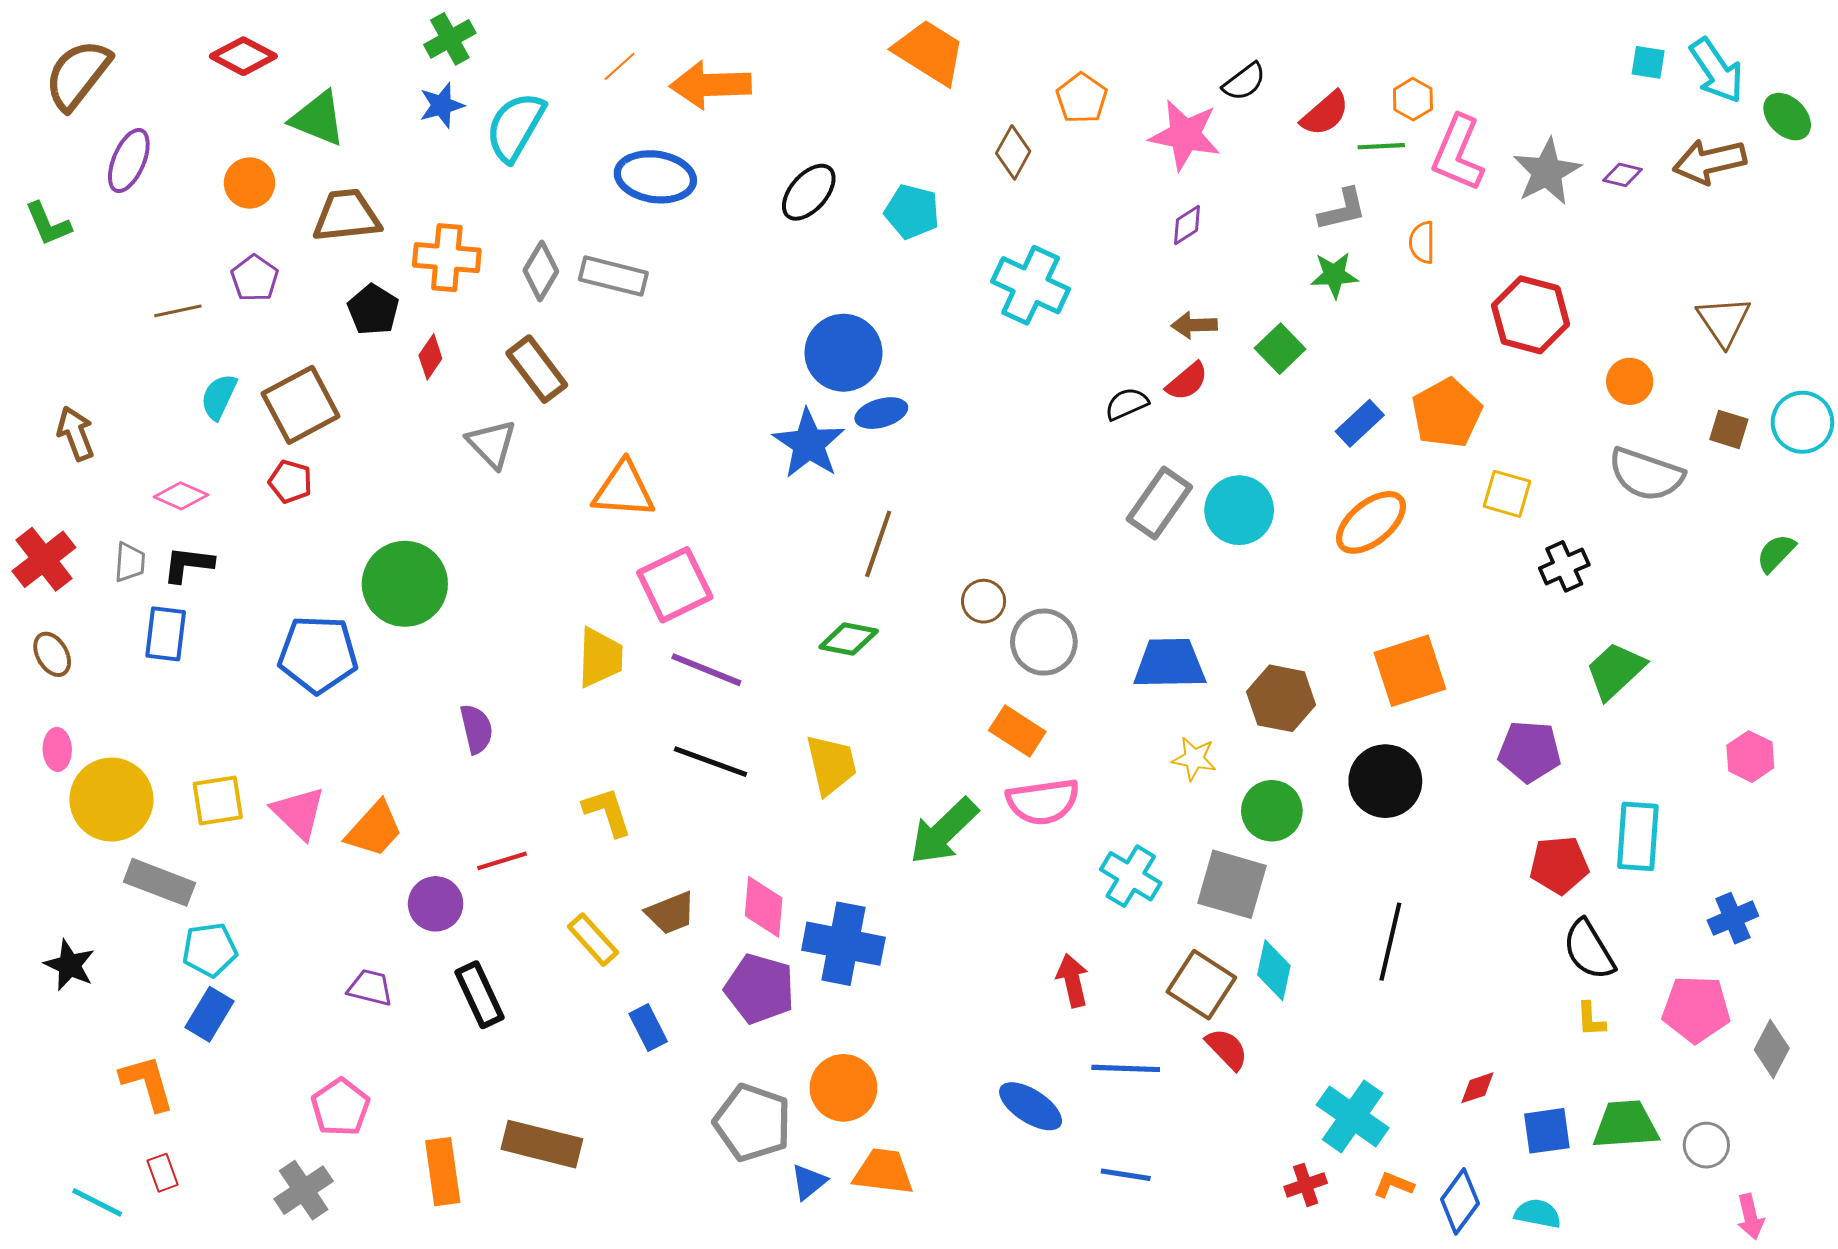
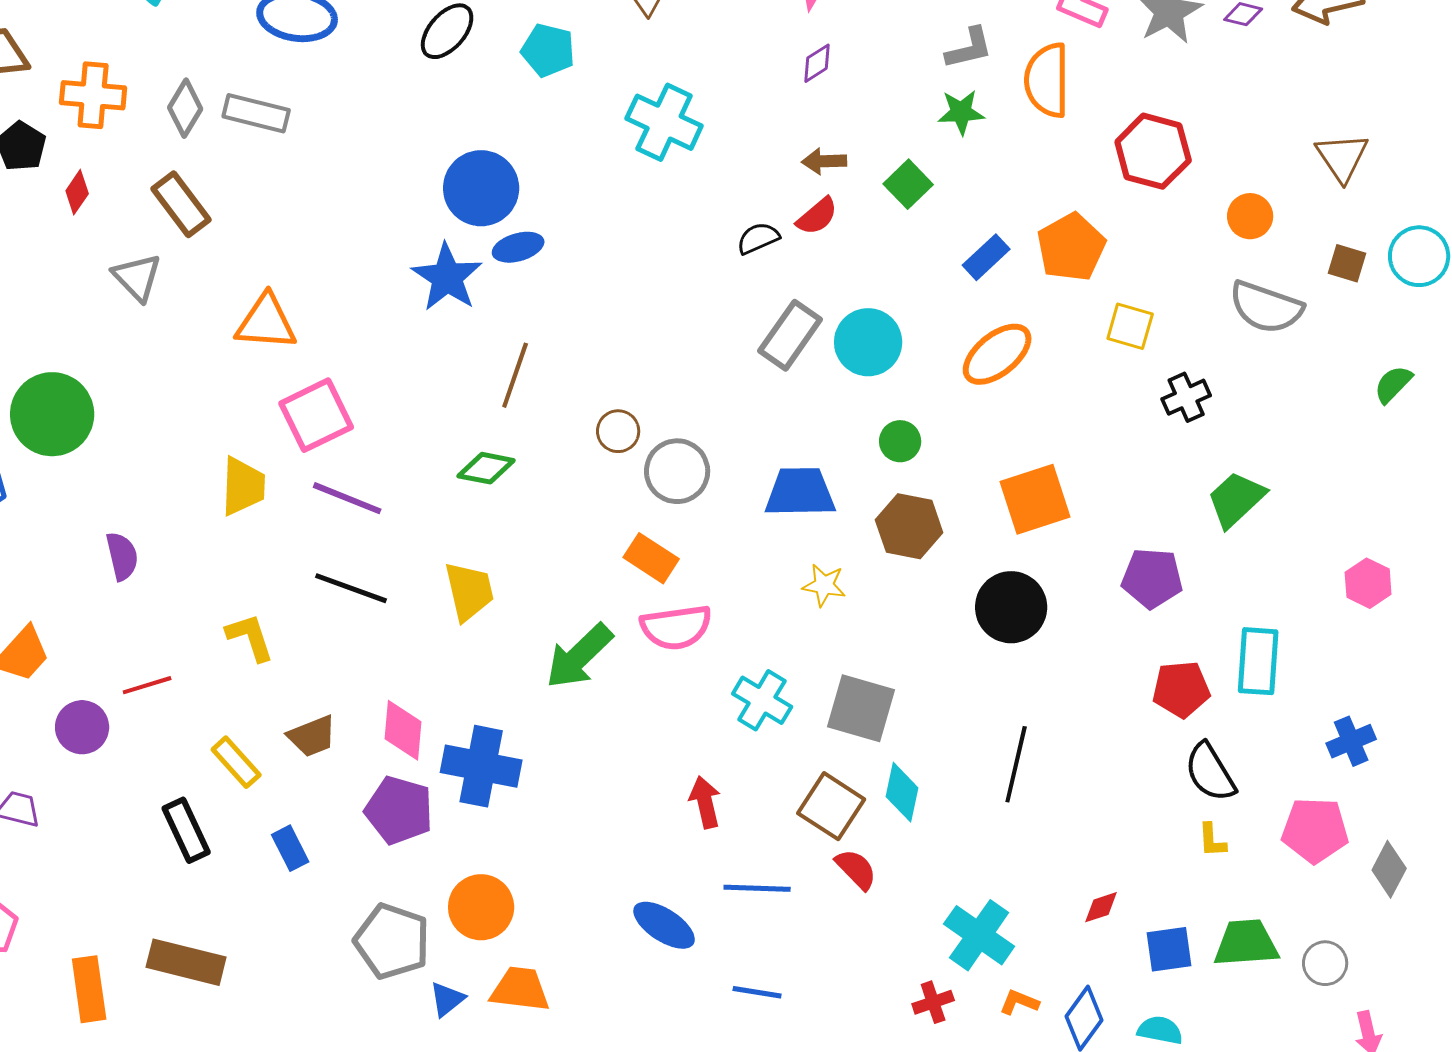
orange semicircle: (1422, 242) -> (1047, 80), size x1.8
green circle: (1272, 811) -> (900, 441), moved, size x0.7
black rectangle: (480, 995) -> (186, 830), moved

